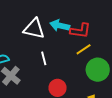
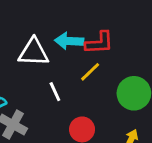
yellow line: (84, 49) -> (90, 72), moved

